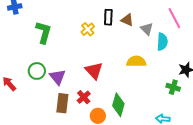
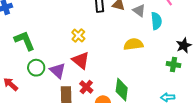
yellow cross: (88, 29) -> (78, 35), moved
green L-shape: (44, 32) -> (25, 41), moved, turned -30
red triangle: (94, 71) -> (81, 60), moved

